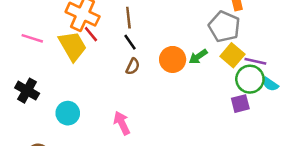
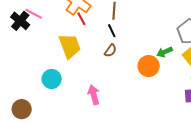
yellow trapezoid: (73, 46) -> (70, 46), moved
orange circle: (173, 59) -> (149, 66), moved
black cross: (27, 91) -> (20, 21), moved

